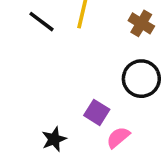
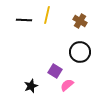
black line: (42, 22) -> (24, 20), turned -35

